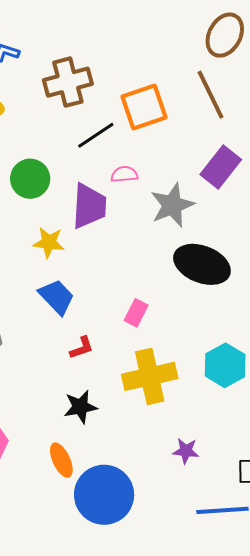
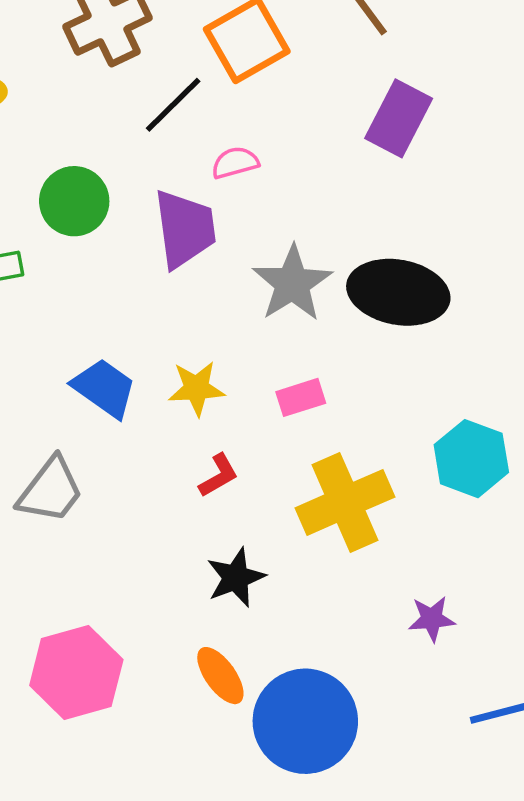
gray star: (172, 205) -> (292, 283), moved
yellow star: (49, 242) -> (196, 388), moved
blue trapezoid: (57, 297) -> (104, 388), moved
pink rectangle: (136, 313) -> (301, 397), turned 56

